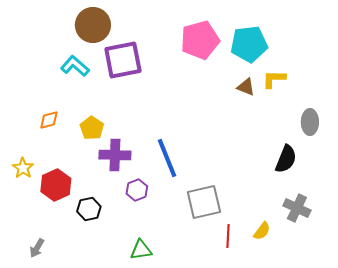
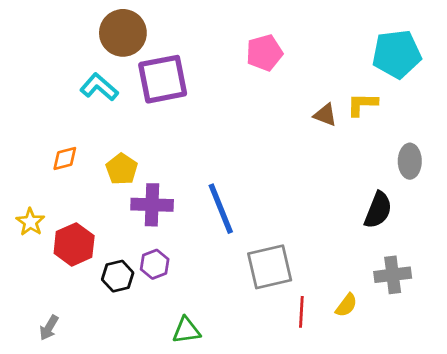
pink pentagon: (200, 40) -> (264, 53), size x0.7
cyan pentagon: (249, 44) -> (397, 54), moved
purple hexagon: (137, 190) -> (155, 264), moved
gray cross: (297, 208) -> (393, 275), turned -32

